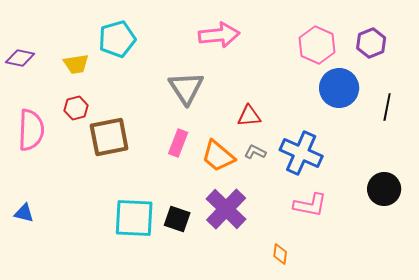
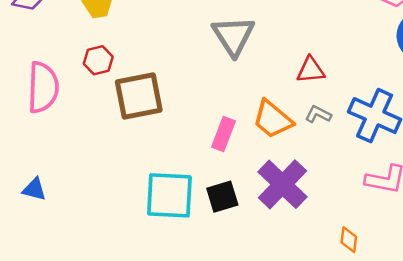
pink rectangle: (178, 143) -> (224, 134), moved
black square: (177, 219) -> (222, 197), turned -36

